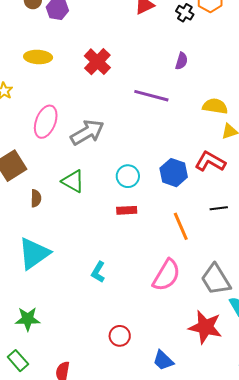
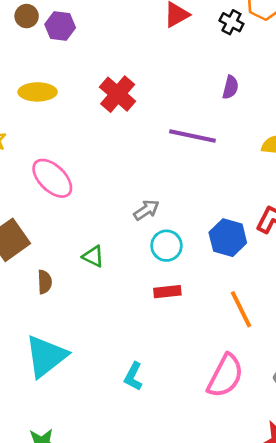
pink ellipse: (46, 122) -> (52, 178), turned -64
gray arrow: (87, 132) -> (146, 210), moved, size x0.6
green triangle: (73, 181) -> (93, 256), size x0.7

